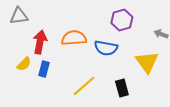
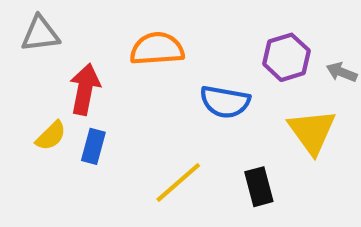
purple hexagon: (122, 20) -> (286, 57), moved
orange semicircle: (74, 38) -> (157, 49), moved

